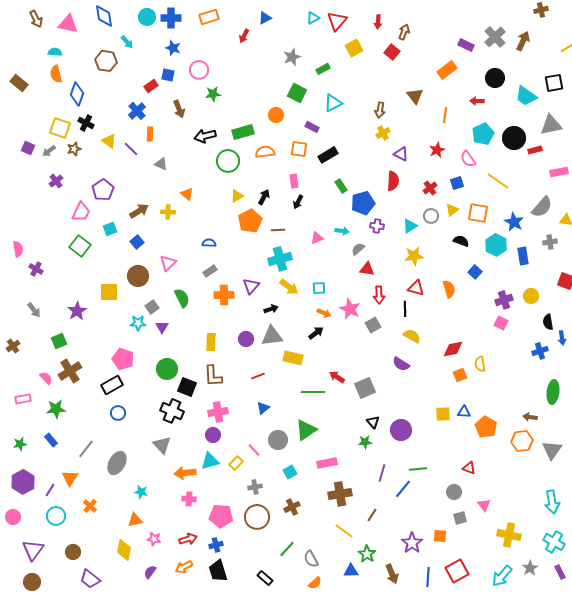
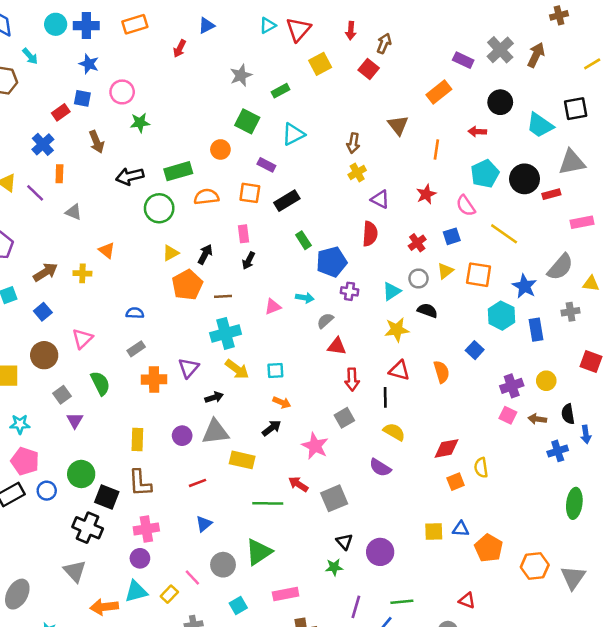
black semicircle: (461, 241) -> (427, 310), moved
pink star: (350, 309) -> (315, 446), moved
cyan star: (138, 323) -> (20, 424), moved
blue circle: (118, 413) -> (47, 491), moved
brown arrow: (530, 417) -> (537, 419), moved

